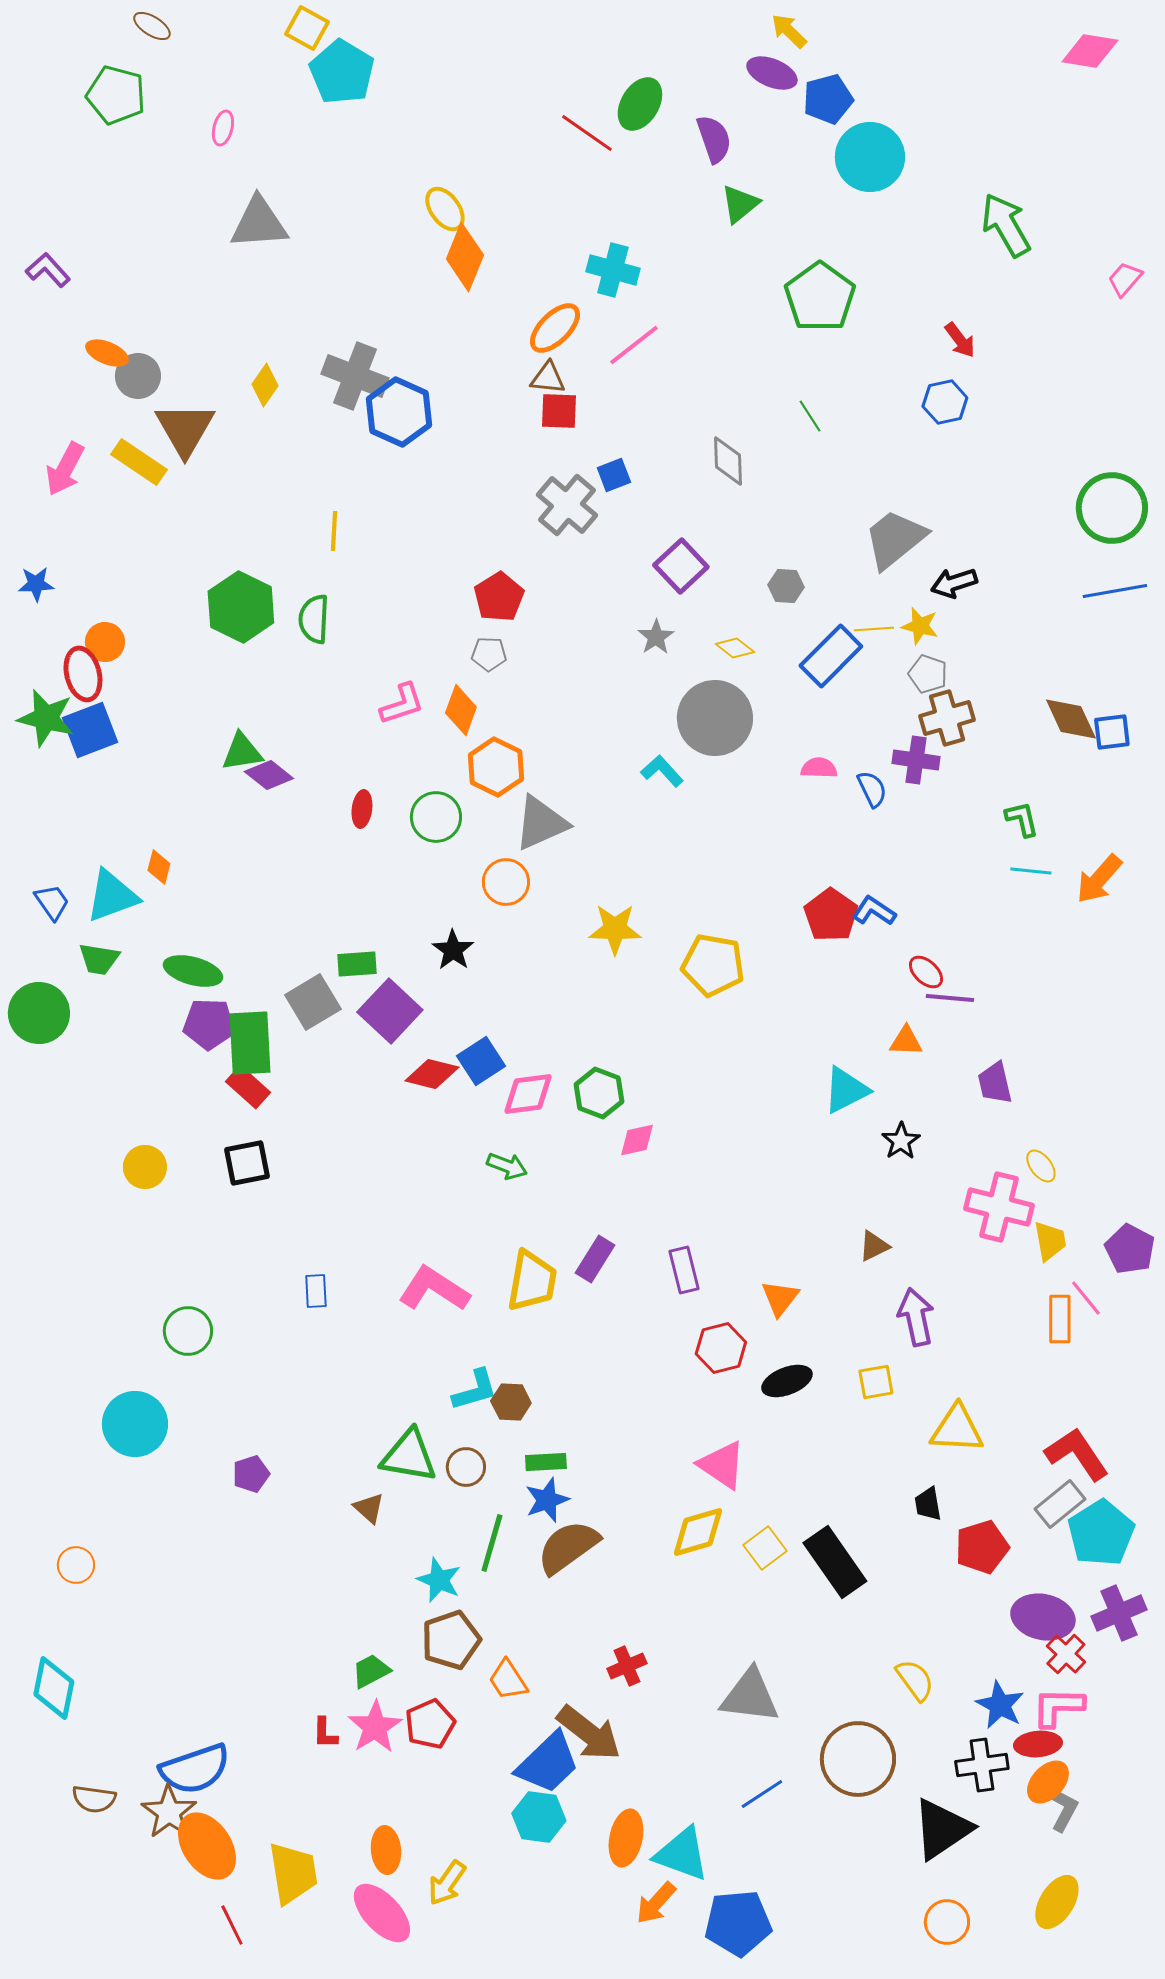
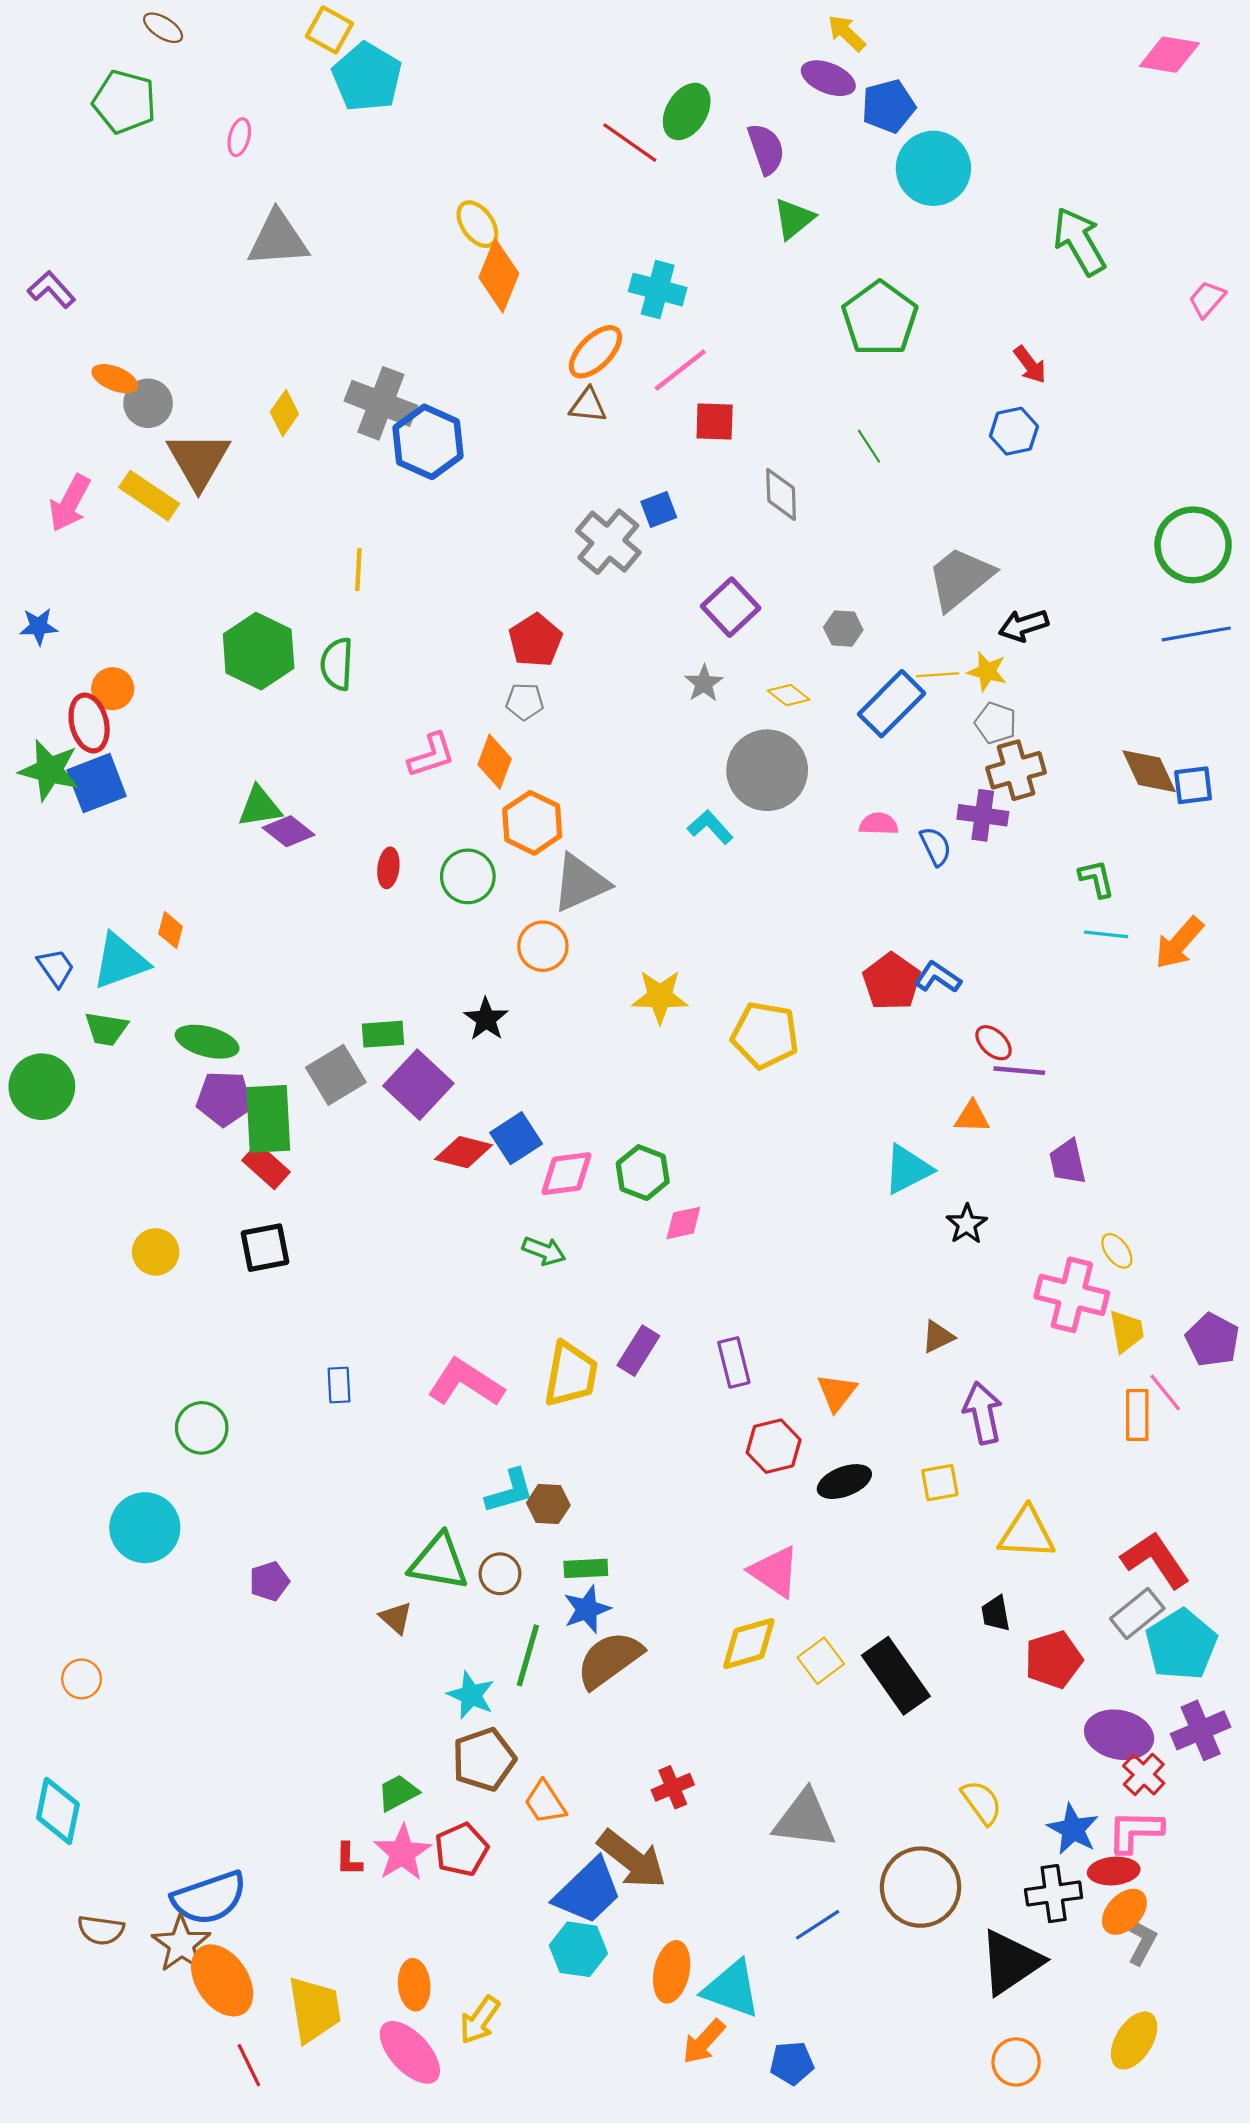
red square: (559, 411) -> (715, 422), moved
blue pentagon: (738, 1923) -> (792, 2063), size x0.6

